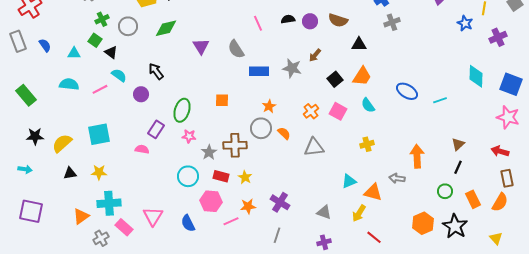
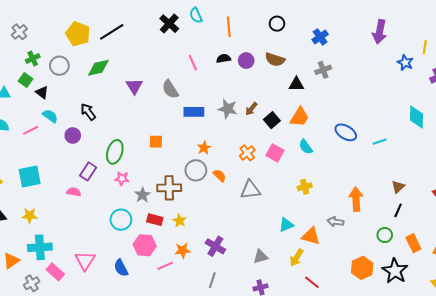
gray cross: (392, 22) -> (323, 70), moved
brown arrow: (315, 55) -> (251, 109), moved
gray triangle: (324, 212) -> (261, 257), turned -35

